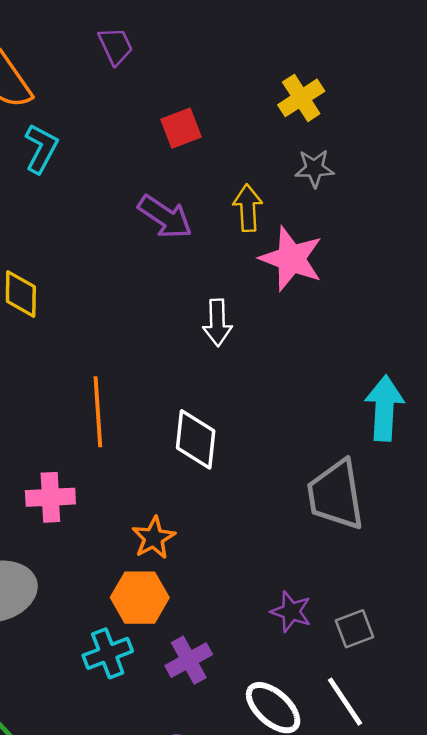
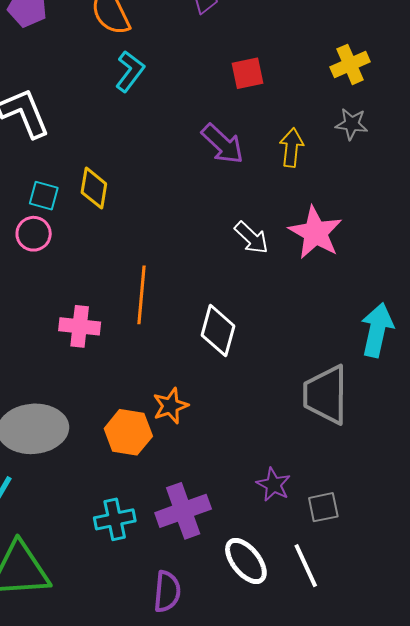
pink star: (291, 259) -> (315, 233), moved
white arrow: (217, 323) -> (251, 238), turned -54
pink cross: (50, 497) -> (80, 326), moved
orange hexagon: (140, 598) -> (128, 432), moved
cyan cross: (108, 653) -> (115, 519), moved
purple cross: (189, 660) -> (183, 511), size x1.4

